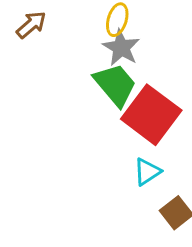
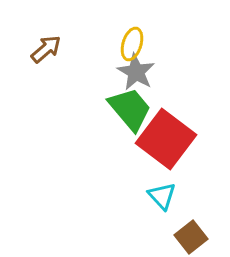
cyan triangle: (147, 172) -> (162, 196), turned -40

